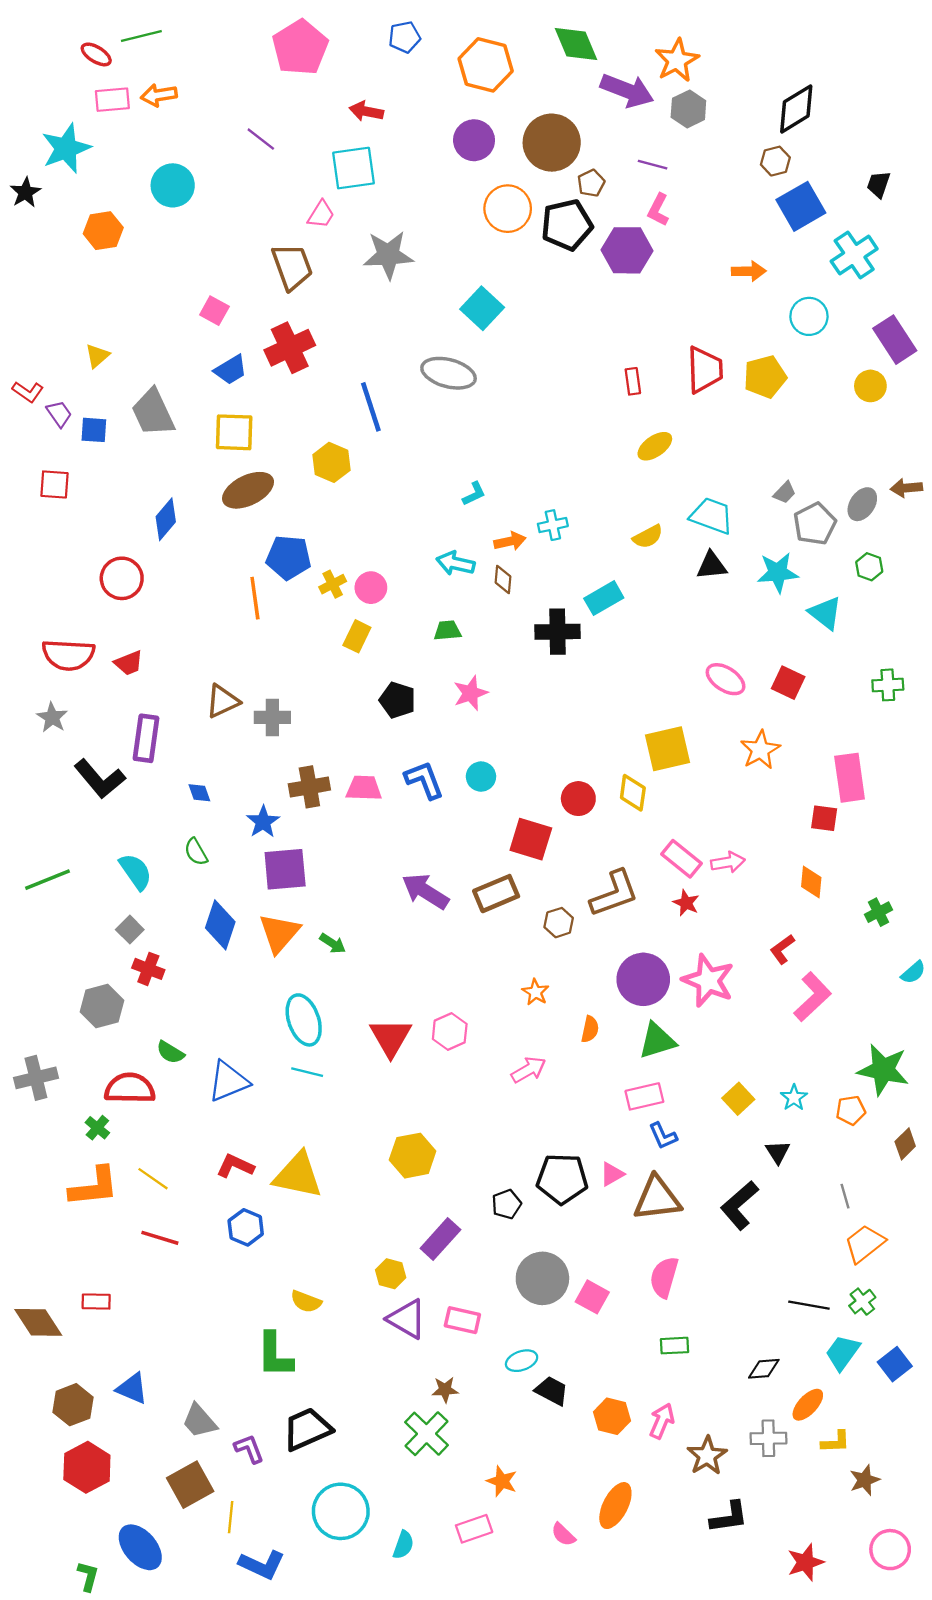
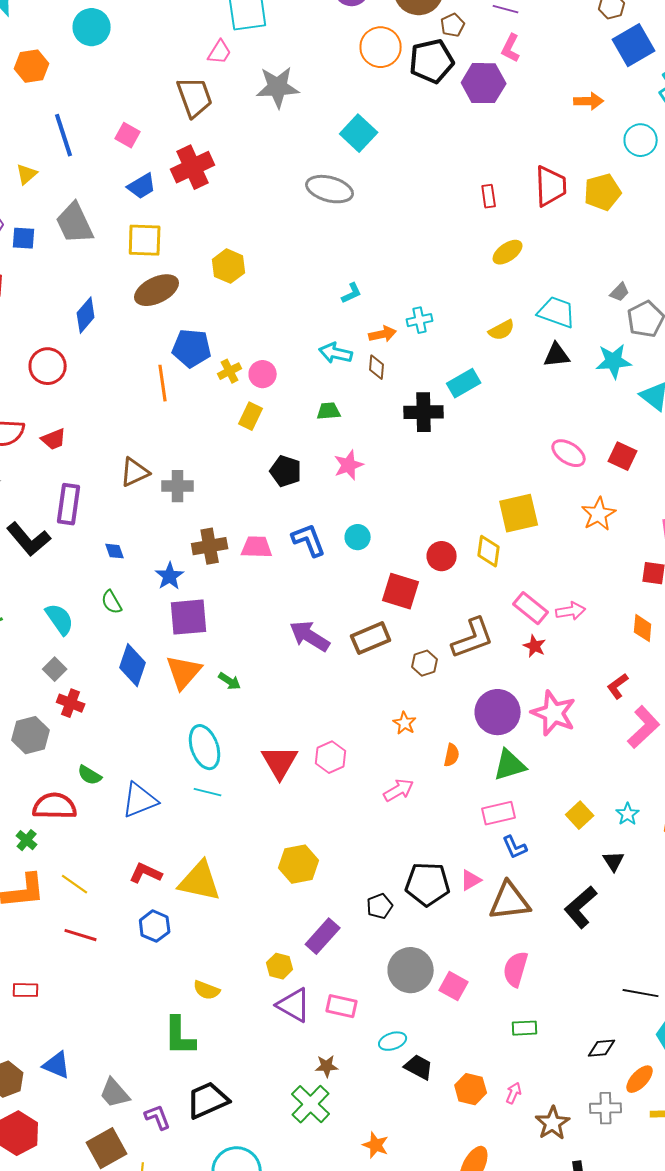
blue line: (371, 407) -> (64, 135), moved
pink arrow: (662, 1421) -> (514, 1093), size x0.7

